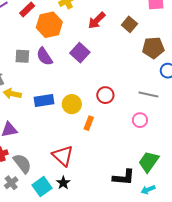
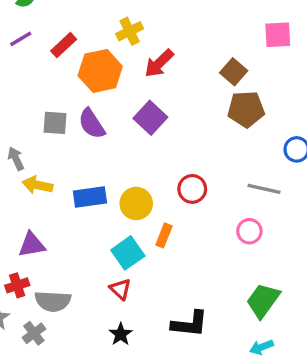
red arrow: (97, 20) -> (159, 63), moved
brown pentagon: (153, 48) -> (246, 109), moved
red triangle: (63, 156) -> (120, 289), size x0.6
gray semicircle: (22, 163) -> (53, 301), turned 130
black L-shape: (124, 177) -> (190, 324), moved
cyan square: (42, 187) -> (128, 253), moved

